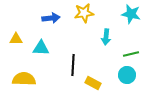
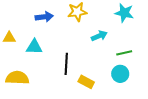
cyan arrow: (106, 37) -> (99, 36), turned -119

